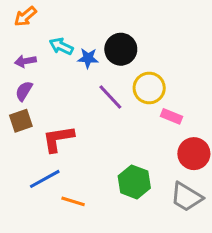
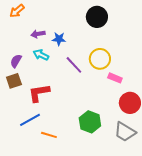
cyan arrow: (61, 46) -> (41, 55), moved
black circle: (121, 49) -> (97, 17), moved
purple arrow: (25, 61) -> (38, 34), moved

